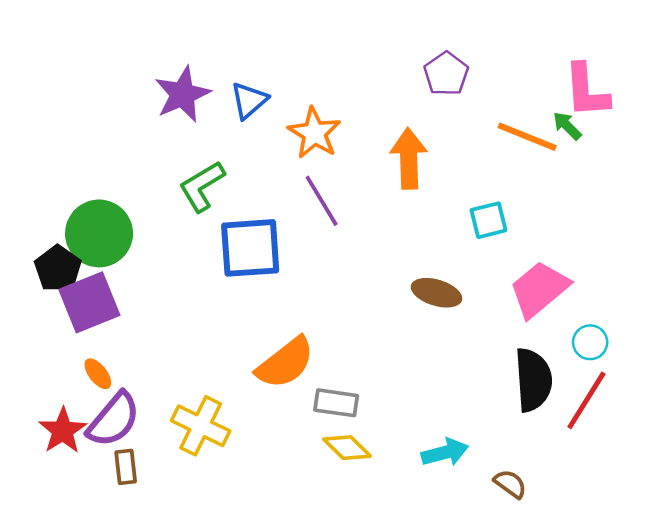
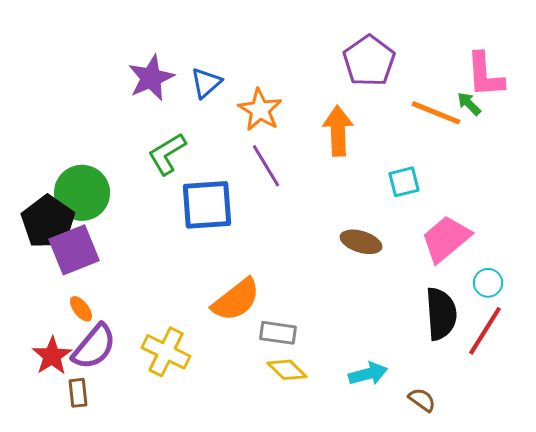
purple pentagon: (446, 74) -> (369, 61), size x1.4
black pentagon: (58, 269) -> (48, 222), size x1.4
brown rectangle: (126, 467) -> (78, 393), moved

